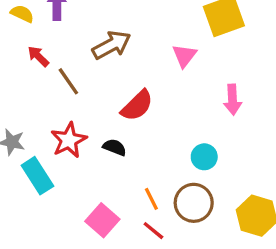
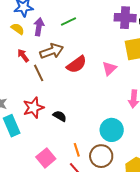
brown arrow: (111, 45) -> (52, 51), moved
red semicircle: (137, 106) -> (77, 64), moved
cyan circle: (204, 157) -> (112, 130), size x1.5

